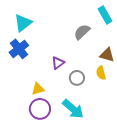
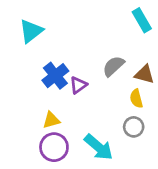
gray semicircle: (82, 32) -> (113, 66), moved
blue cross: (19, 49) -> (55, 76), moved
gray circle: (77, 78) -> (134, 127), moved

